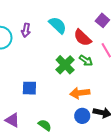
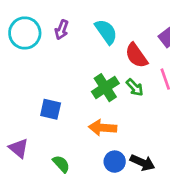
orange arrow: (80, 93) -> (103, 128), moved

